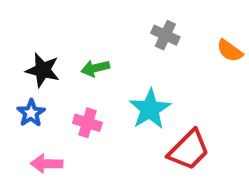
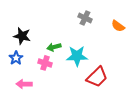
green arrow: (95, 68) -> (54, 47), moved
cyan star: (150, 109) -> (77, 56), turned 30

